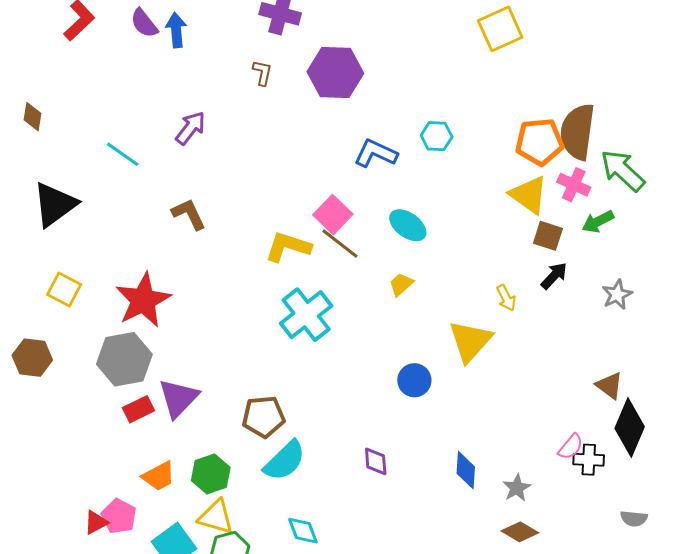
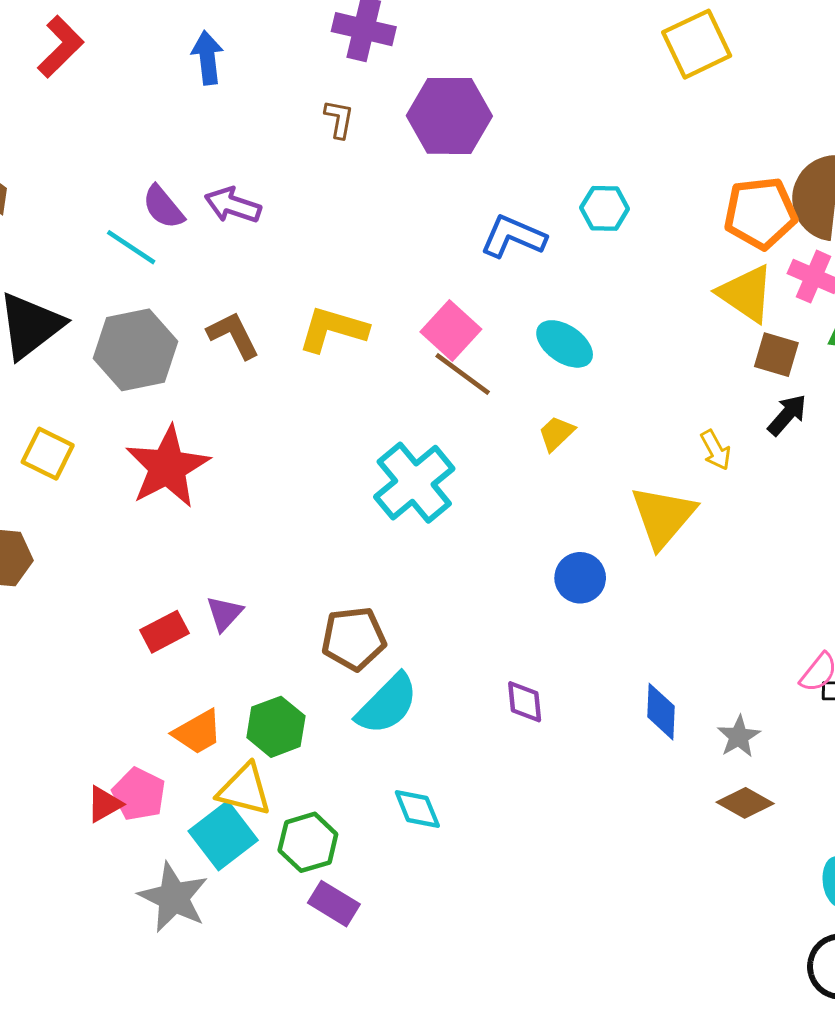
purple semicircle: (144, 23) -> (163, 207), moved
purple arrow: (191, 128) -> (233, 205), turned -108
yellow L-shape: (288, 247) -> (333, 329), moved
gray hexagon: (124, 359) -> (135, 350), moved
purple triangle: (178, 398) -> (224, 613), size x0.6
yellow triangle: (216, 517) -> (244, 790), moved

